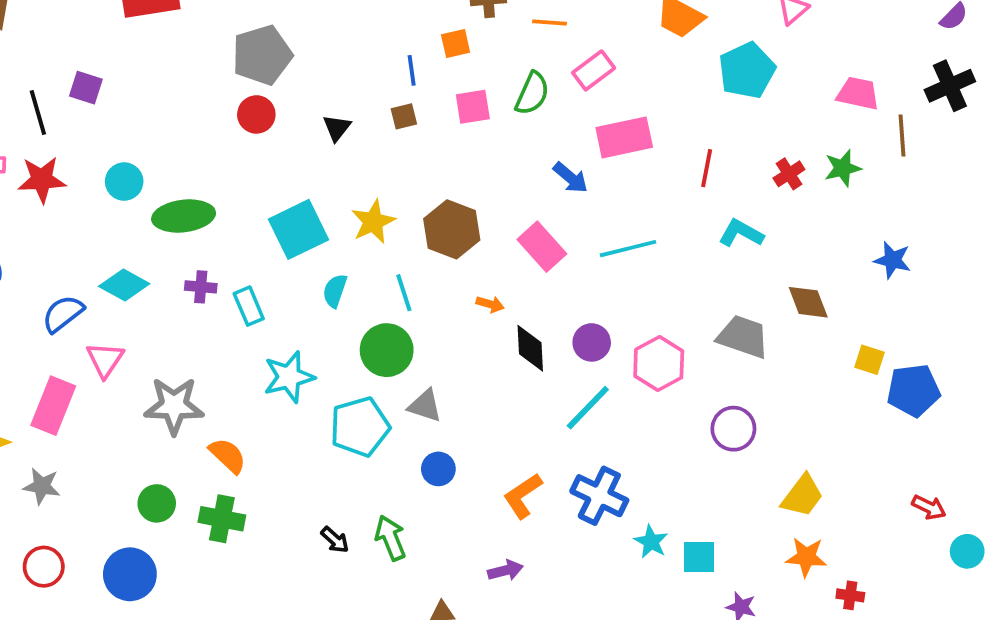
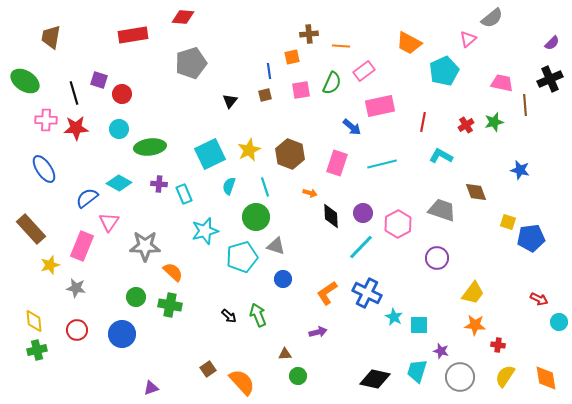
red circle: (256, 114) -> (122, 94), moved
pink rectangle: (542, 247) -> (337, 163), turned 60

